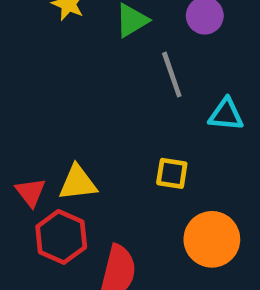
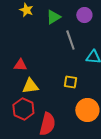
red triangle: (31, 192) -> (20, 65), moved, turned -48

